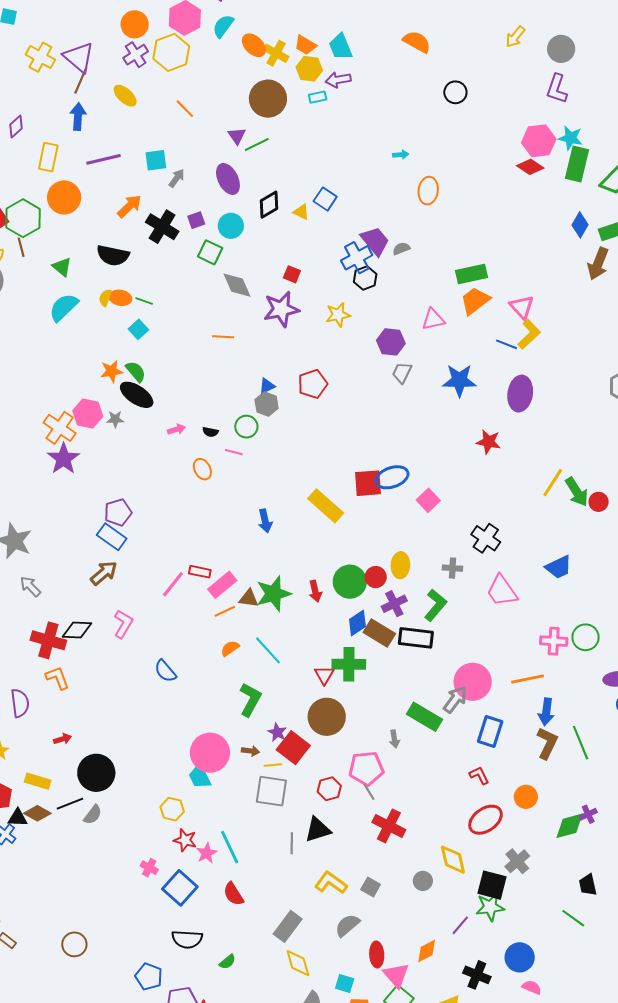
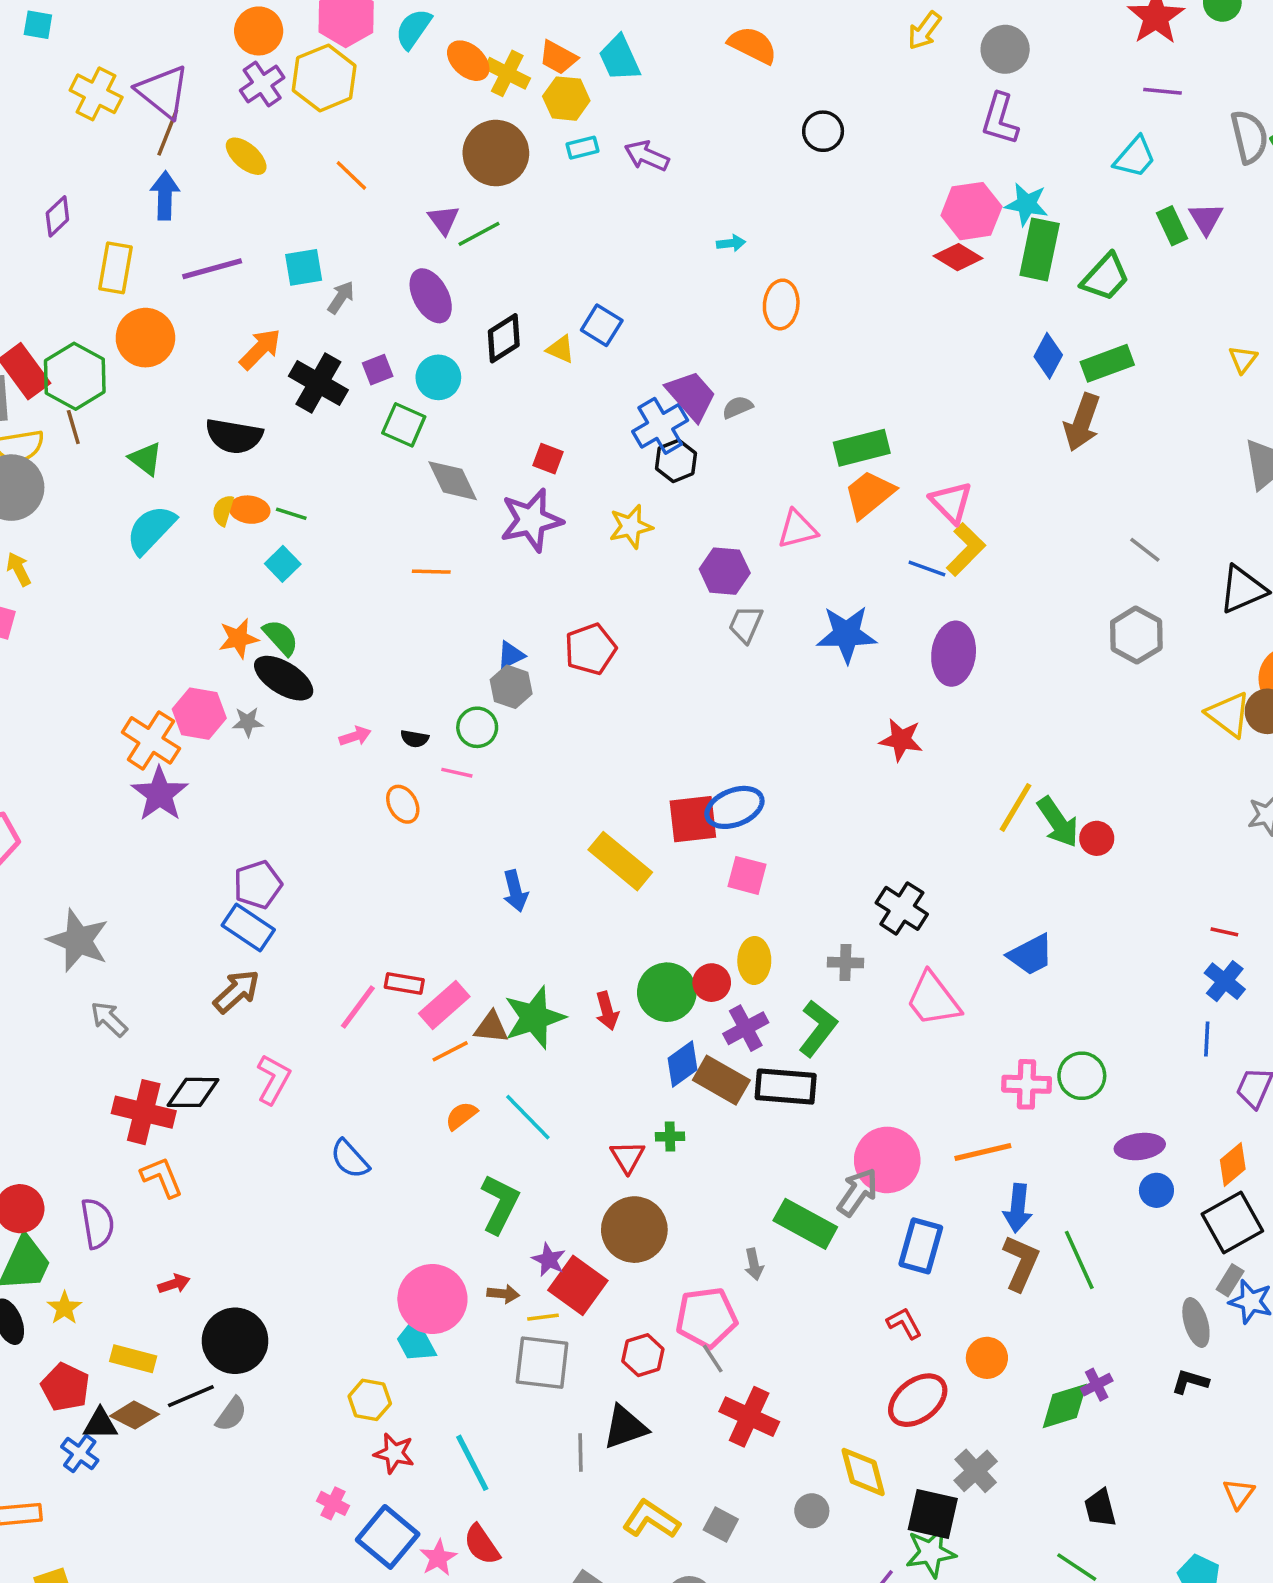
purple arrow: (338, 80) -> (647, 156), moved, turned 35
pink square: (428, 500) -> (747, 875), moved, turned -30
green cross: (349, 664) -> (670, 1137), size x0.5
pink star: (207, 853) -> (438, 1558), moved

